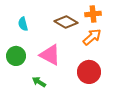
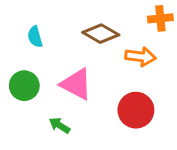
orange cross: (93, 14) -> (160, 18), moved
orange arrow: (92, 37) -> (140, 57), turned 48

